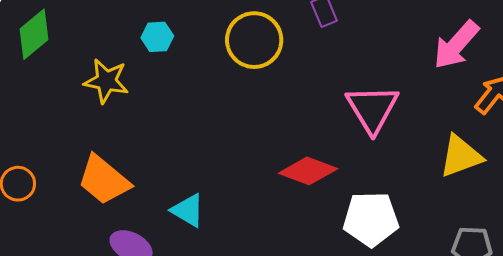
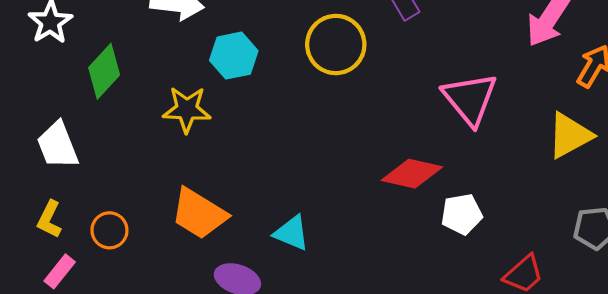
cyan hexagon: (157, 37) -> (234, 56), size x1.4
white pentagon: (371, 219) -> (462, 214), moved, size x0.7

